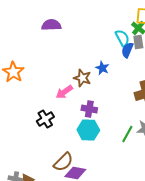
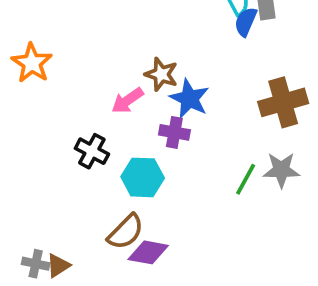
blue star: (102, 68) -> (189, 99), moved, size x1.5
black cross: (45, 119) -> (92, 151), turned -30
cyan hexagon: (88, 130) -> (143, 177), moved

